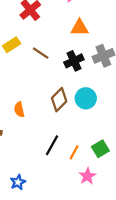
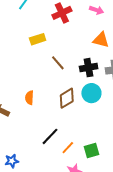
brown line: (41, 53) -> (58, 63), moved
cyan circle: (86, 98) -> (91, 93), moved

